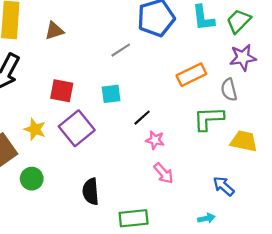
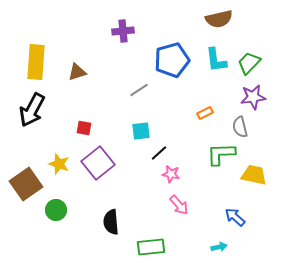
orange rectangle: (191, 75) -> (205, 113), size x0.6
red square: (62, 91) -> (84, 128), size x0.7
cyan square: (111, 94) -> (141, 131), moved

